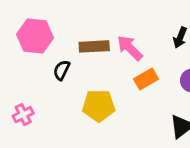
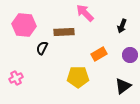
pink arrow: (130, 48) -> (85, 13), moved
yellow pentagon: (99, 106) -> (78, 77), moved

